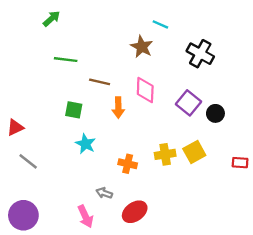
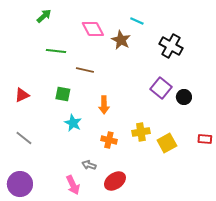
pink diamond: (145, 90) -> (93, 29), moved, turned -30
orange arrow: (118, 108) -> (104, 105), moved
red triangle: (15, 127) -> (22, 95), moved
yellow square: (194, 152) -> (167, 143), moved

